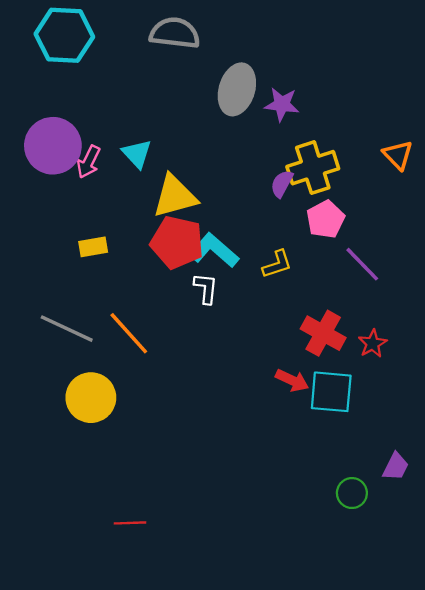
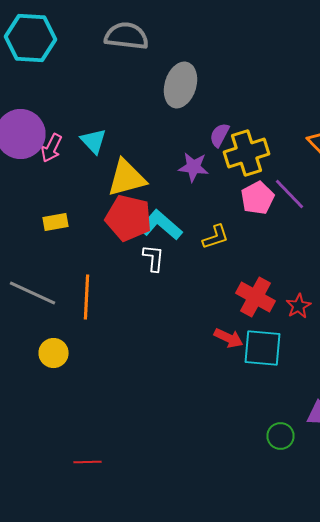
purple star: (282, 104) -> (194, 167), moved
purple semicircle: (282, 184) -> (220, 135), moved
purple line: (362, 264) -> (290, 194), moved
orange line: (129, 333) -> (86, 297), turned 45
yellow circle: (91, 398) -> (54, 353), size x0.7

